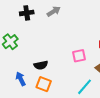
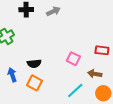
pink square: (79, 56) -> (73, 59), turned 32

